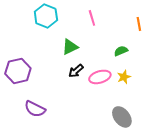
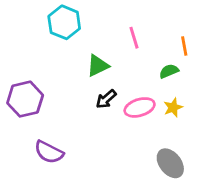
pink line: (92, 18) -> (134, 38), moved
orange line: (139, 24) -> (184, 46), moved

